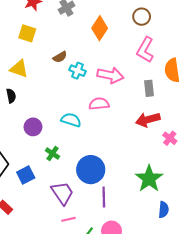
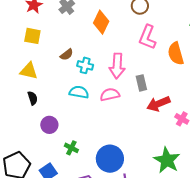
pink arrow: (110, 75) -> (117, 66), turned 90
gray rectangle: (149, 88) -> (141, 83), moved
black semicircle: (11, 96) -> (33, 98), moved
cyan semicircle: (71, 120) -> (79, 92), moved

